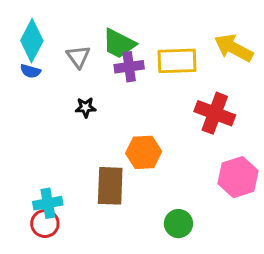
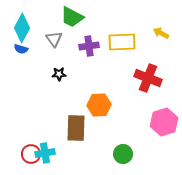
green trapezoid: (119, 44) -> (72, 17), moved
yellow arrow: (234, 48) -> (161, 33), size x0.6
cyan cross: (48, 203) -> (45, 153), moved

